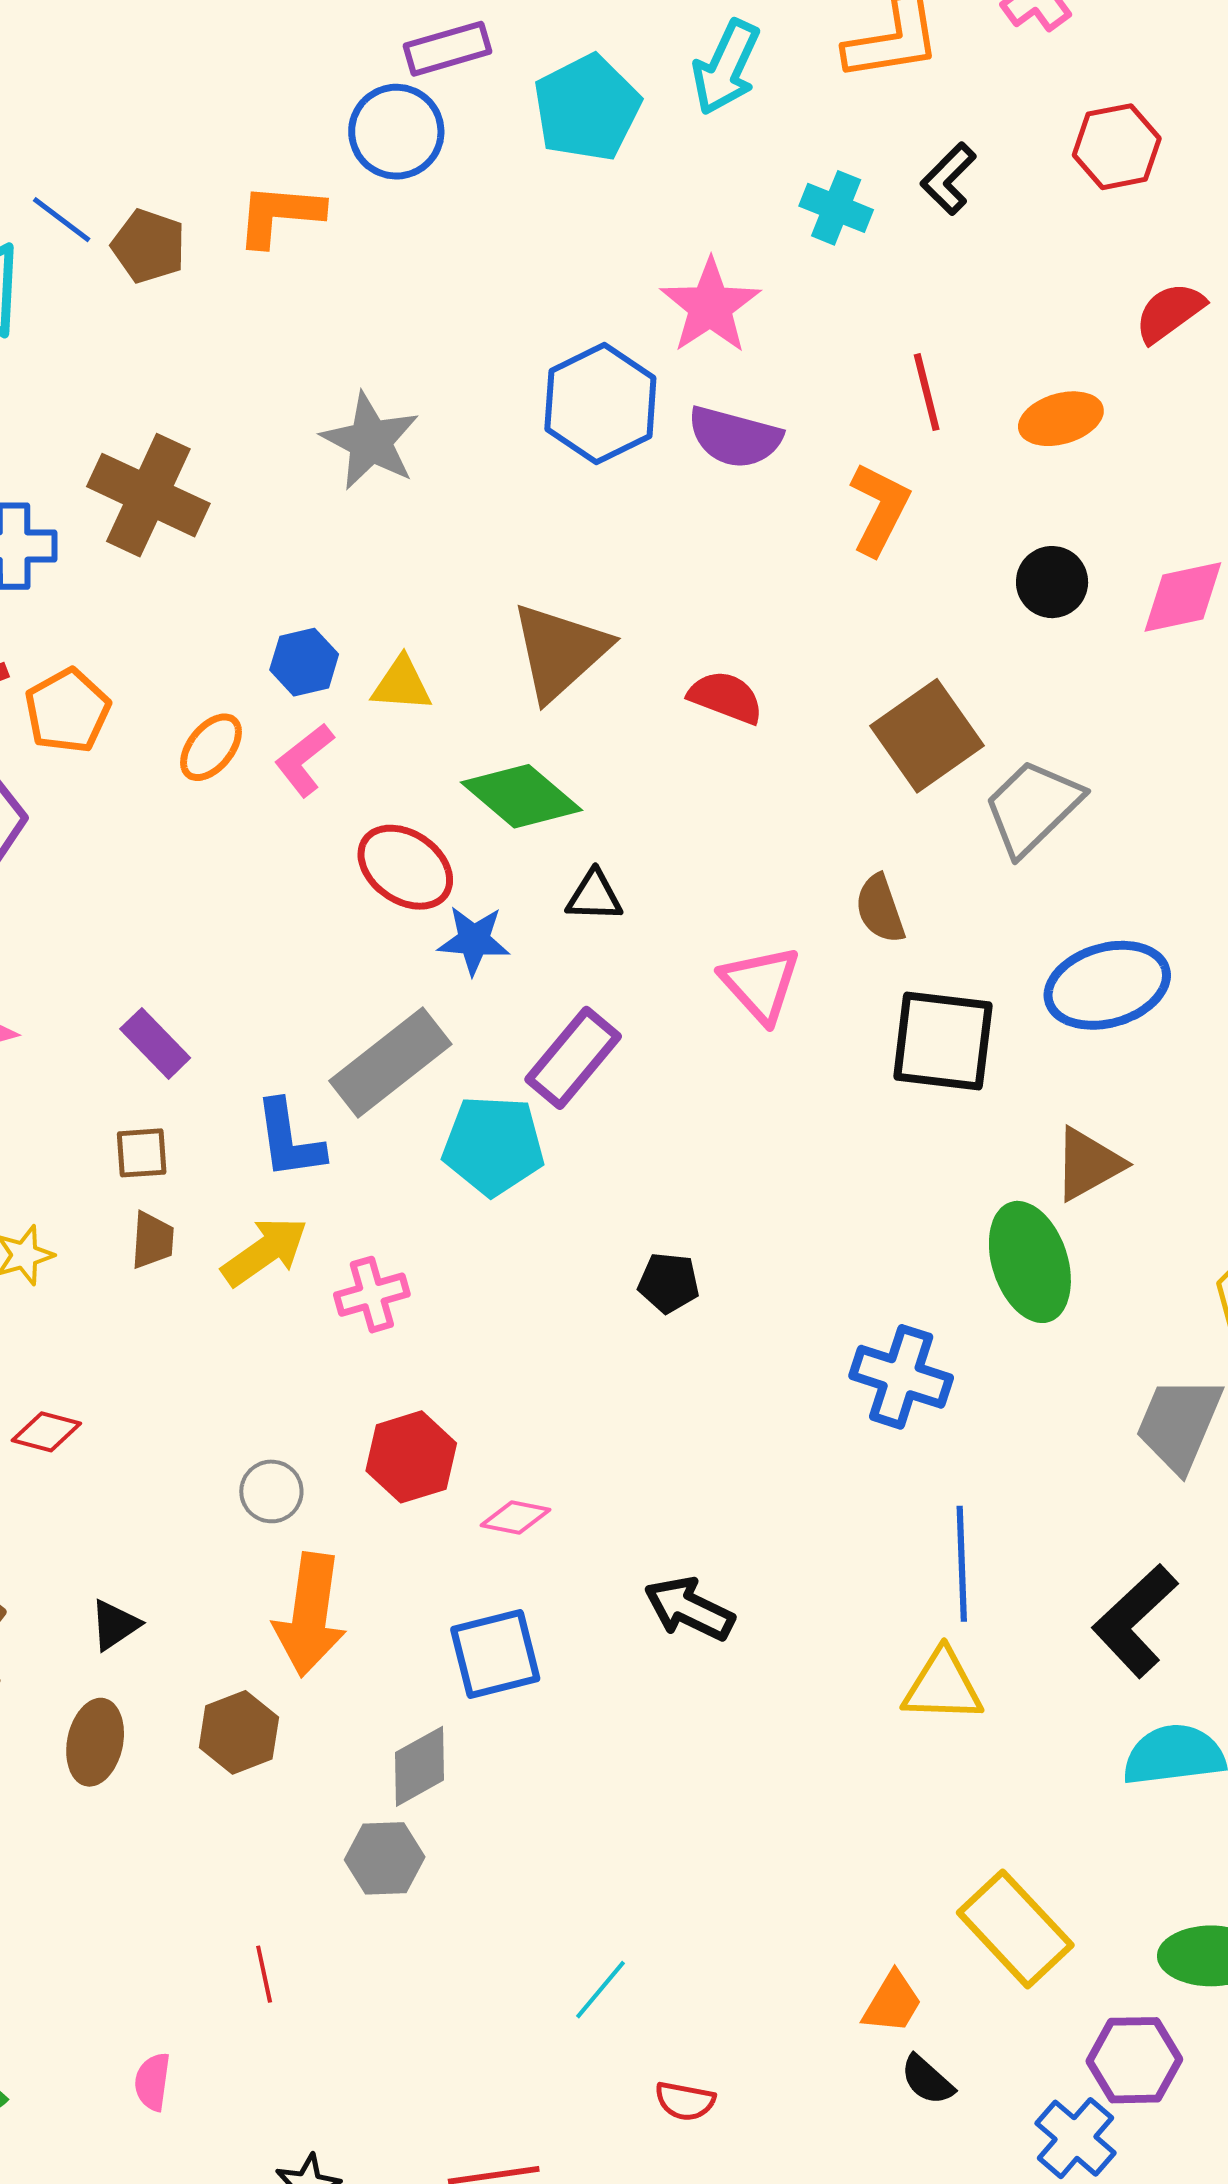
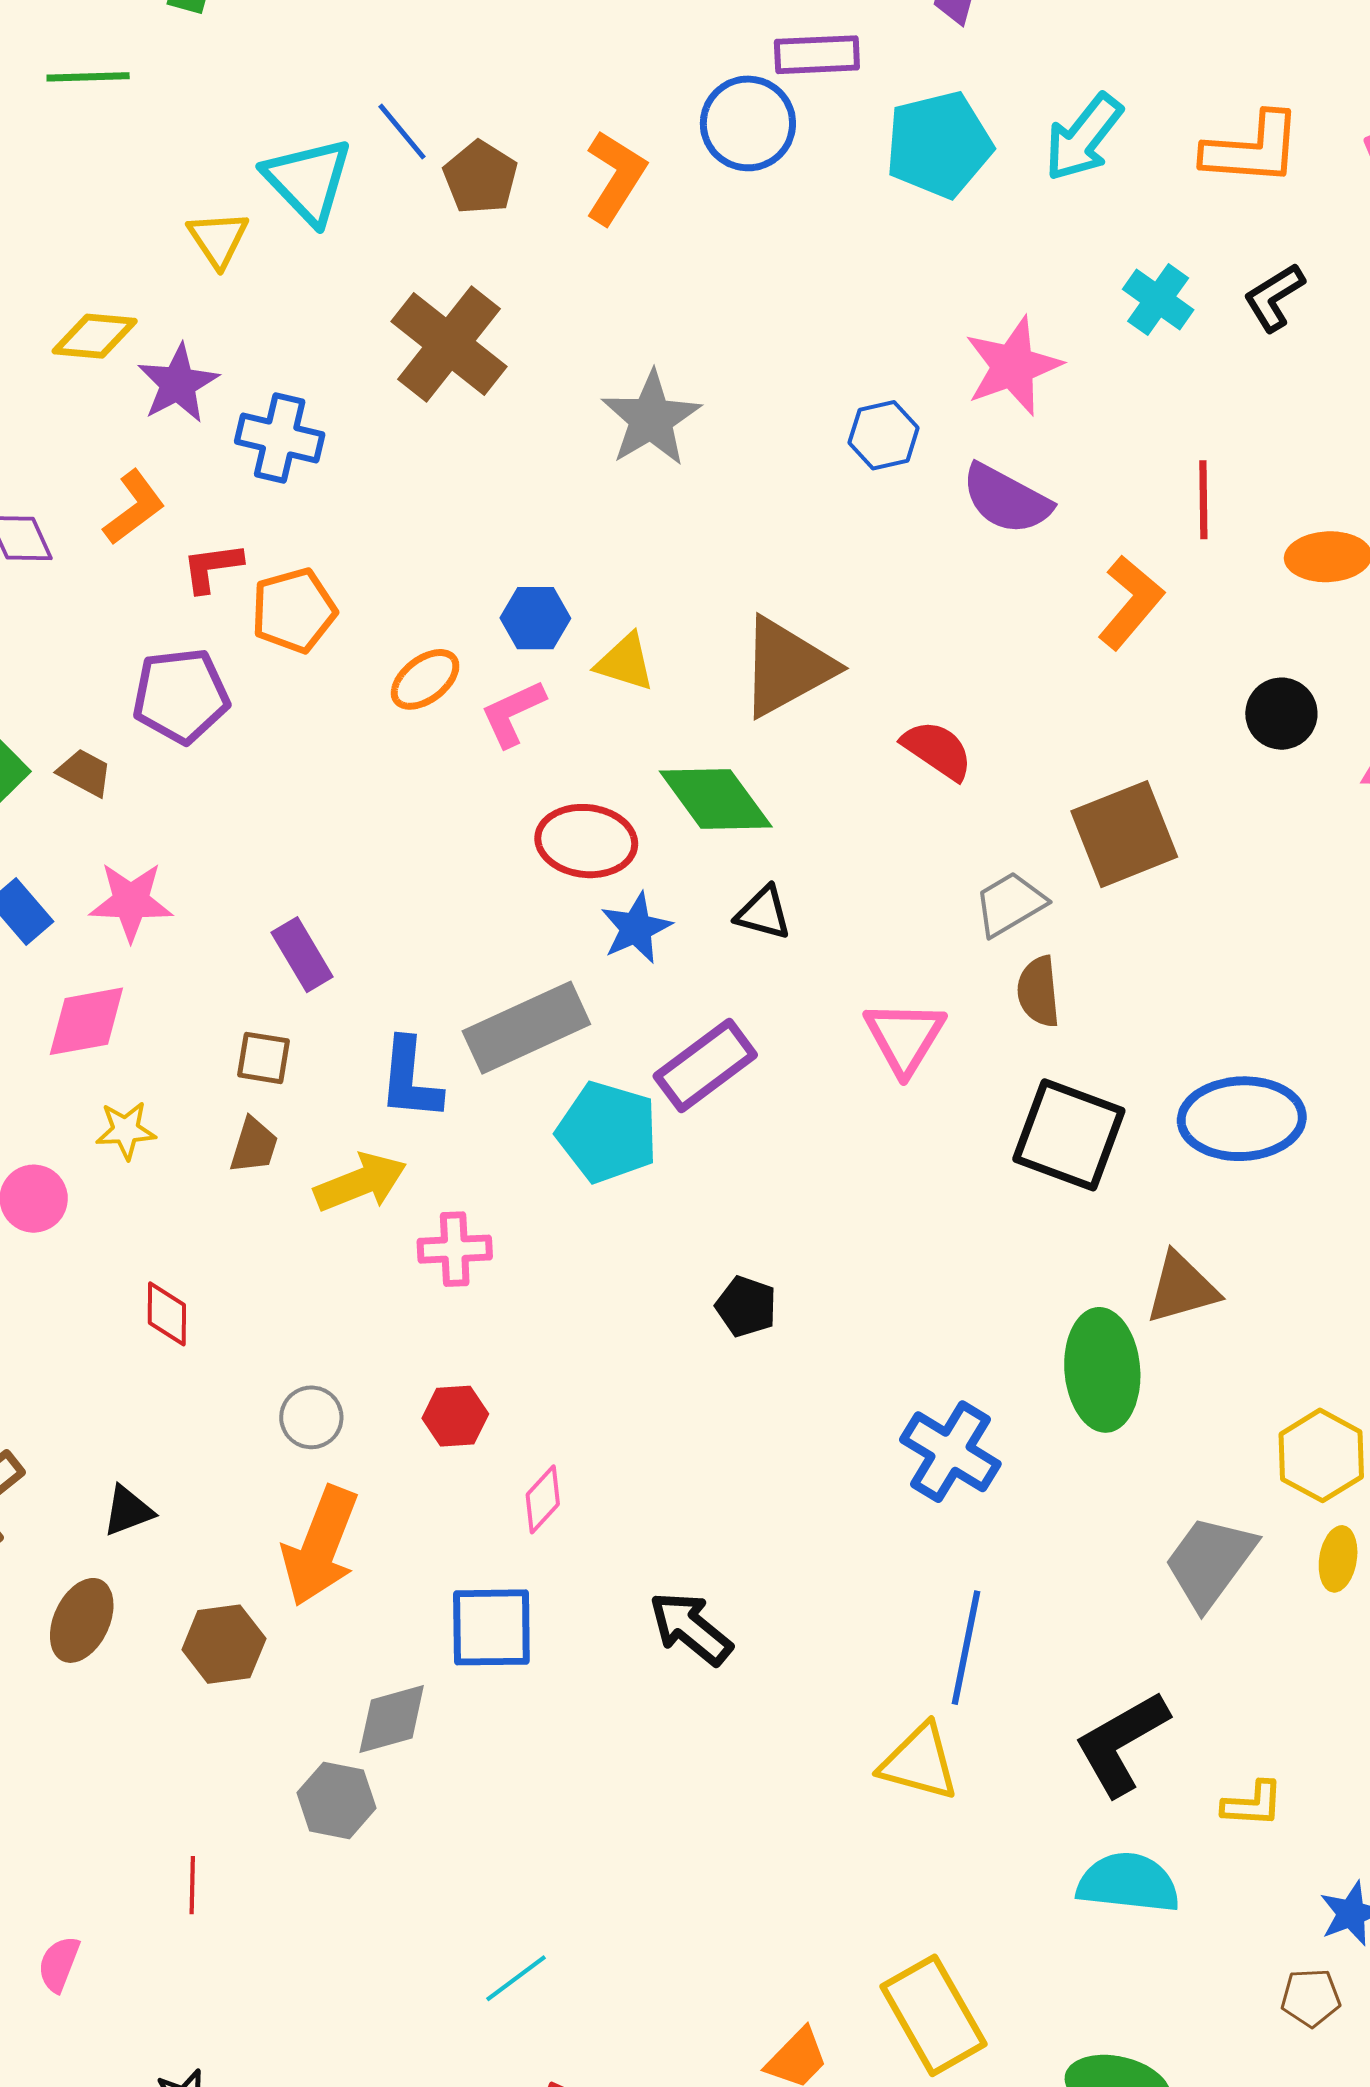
orange L-shape: (280, 215) -> (615, 177), turned 104
blue hexagon: (600, 403) -> (884, 435), size x0.6
brown cross: (148, 495) -> (449, 344), moved
gray trapezoid: (1033, 807) -> (1010, 904), moved, size x0.7
red ellipse: (405, 867) -> (586, 841), turned -42
blue star: (474, 940) -> (636, 928), turned 30
red diamond: (46, 1432) -> (167, 1314), moved, turned 62
red hexagon: (411, 1457) -> (455, 1416), size x0.7
pink diamond: (516, 1518) -> (543, 1499), turned -72

